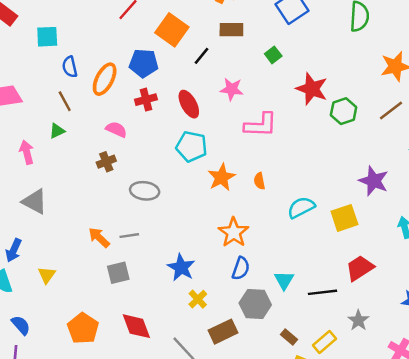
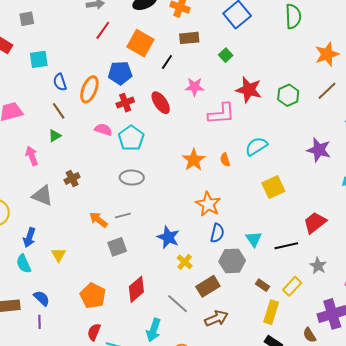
red star: (312, 89) -> (249, 90), moved
cyan pentagon: (192, 146) -> (131, 138), moved, turned 30
brown cross: (106, 162) -> (72, 178), moved
cyan semicircle: (301, 207) -> (256, 146), moved
yellow square: (344, 218) -> (273, 187), moved
red diamond: (136, 326) -> (136, 289), turned 76

